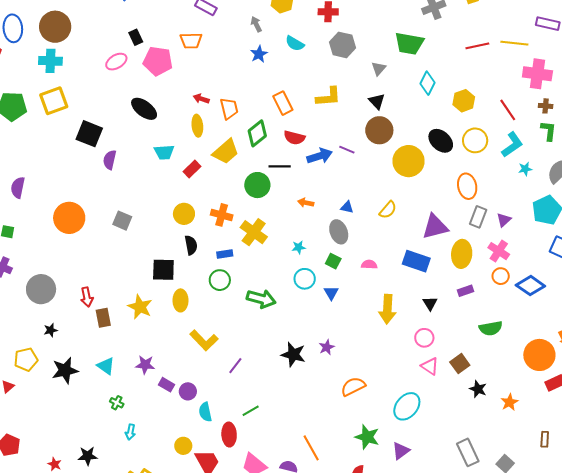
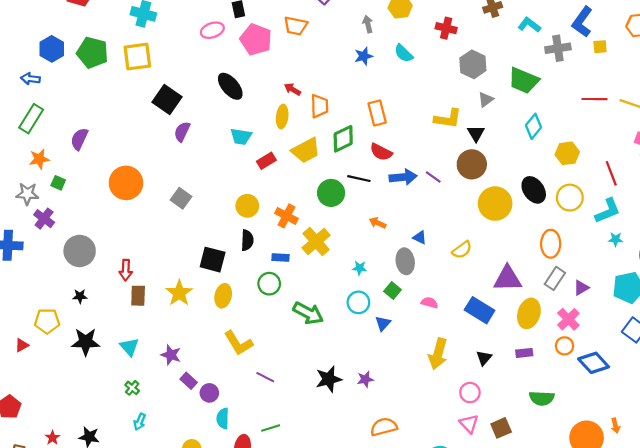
gray hexagon: (343, 45) -> (473, 64), moved
yellow L-shape: (328, 97) -> (448, 119), moved
black star: (293, 354) -> (329, 379), turned 30
purple line: (235, 366) -> (265, 377), turned 66

